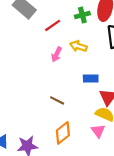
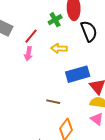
pink arrow: (57, 54) -> (28, 54), moved
blue rectangle: (91, 78) -> (78, 74), size x1.6

